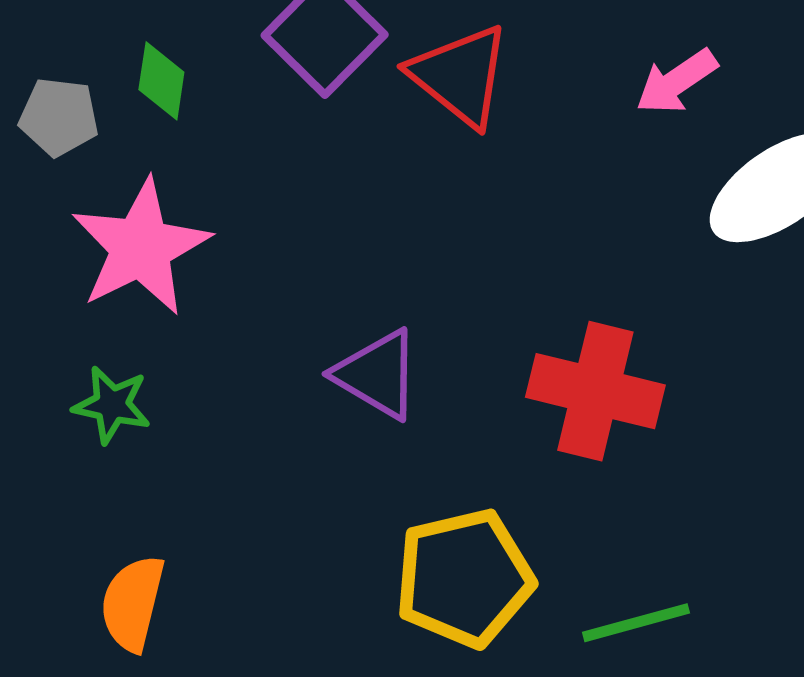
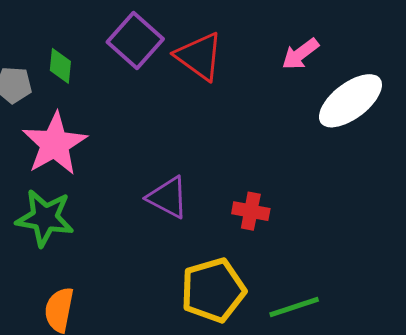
red cross: (595, 391) -> (251, 211), moved, size x0.6
green star: (112, 405) -> (45, 218), size x1.6

